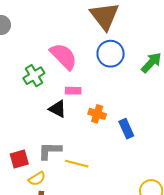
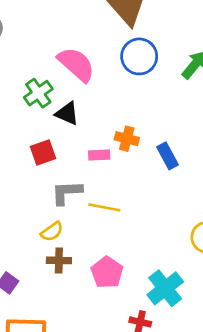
pink rectangle: (73, 91) -> (99, 155), moved
black triangle: (58, 109) -> (67, 113), moved
red square: (19, 159) -> (43, 152), moved

